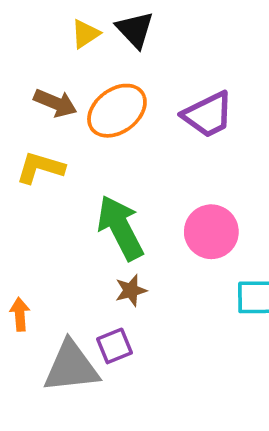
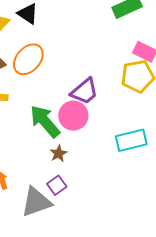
purple trapezoid: (208, 115) -> (84, 91), moved
pink circle: (211, 232) -> (73, 116), moved

